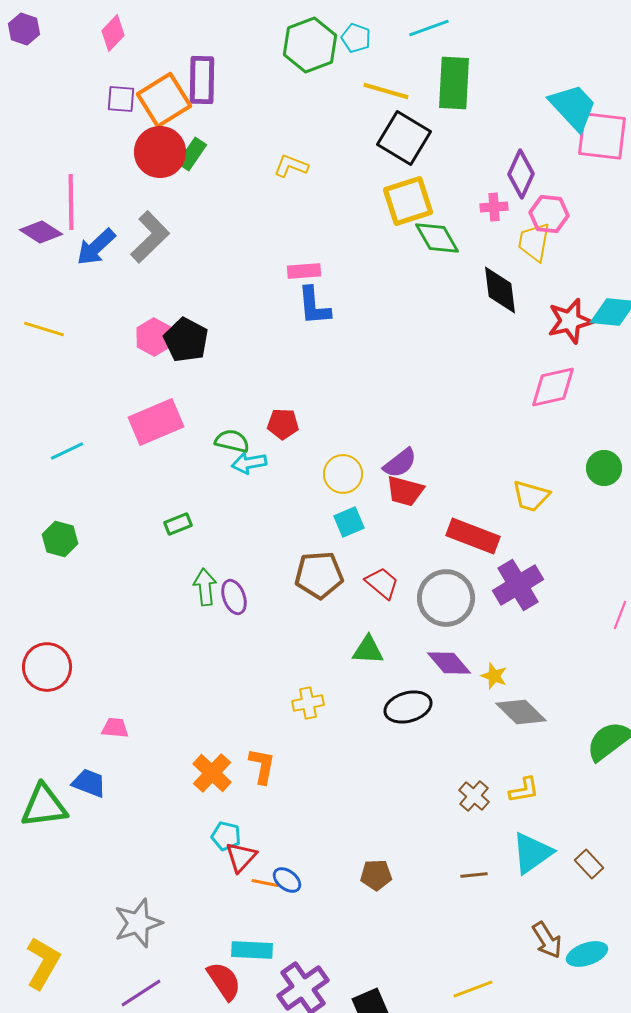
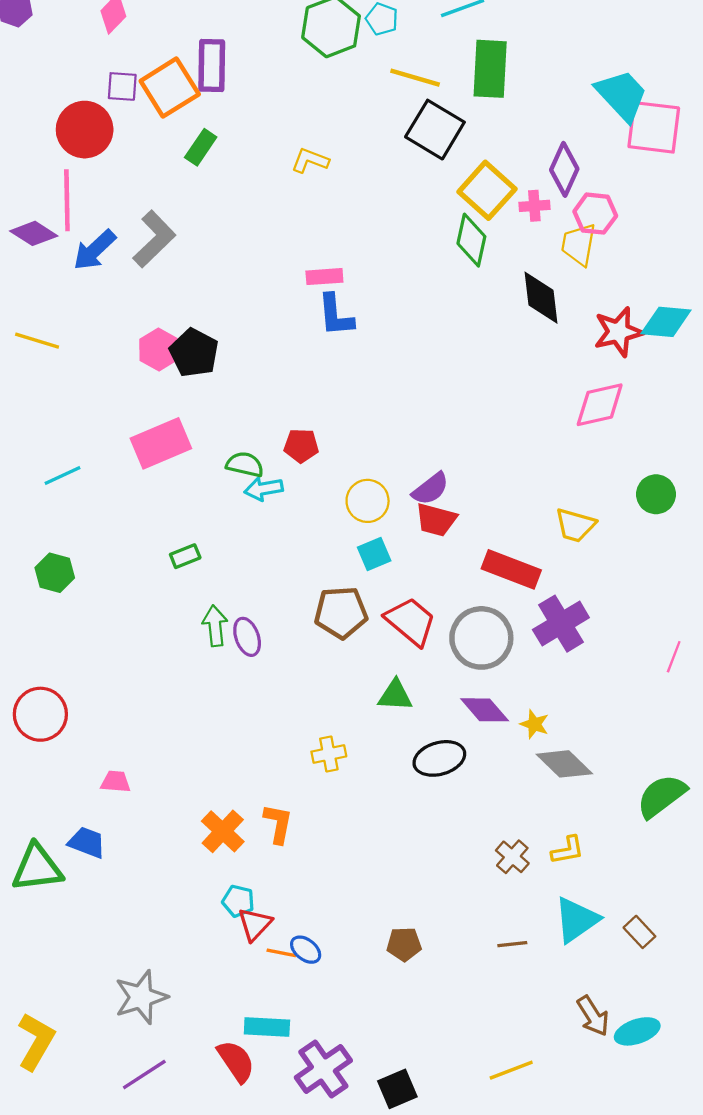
red circle: (160, 152) -> (85, 130), moved
yellow square: (408, 201) -> (487, 190), moved, turned -30
green diamond: (437, 238) -> (471, 240), turned 42
red trapezoid: (382, 583) -> (411, 621), size x1.4

